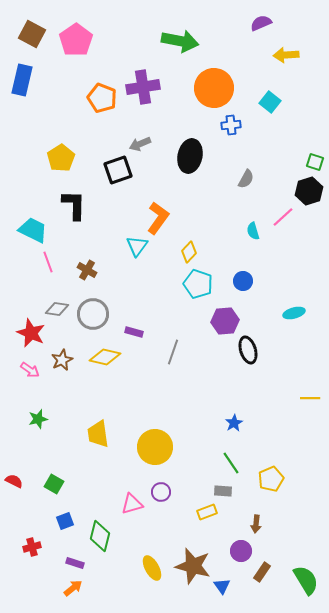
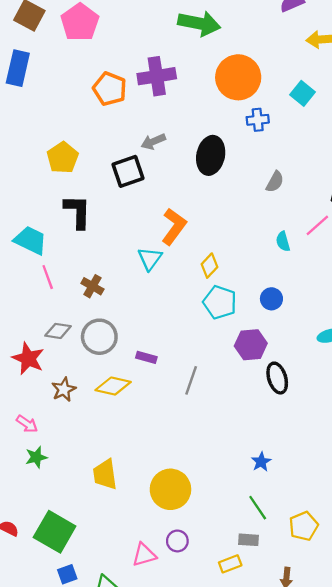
pink arrow: (30, 370) -> (27, 424), moved
green square: (54, 484) -> (55, 532), size x1.8

